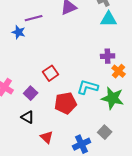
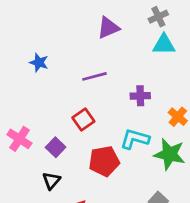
purple line: (34, 18) -> (94, 76), moved
purple cross: (108, 56) -> (140, 96), moved
black triangle: (28, 117) -> (51, 181), turned 40

